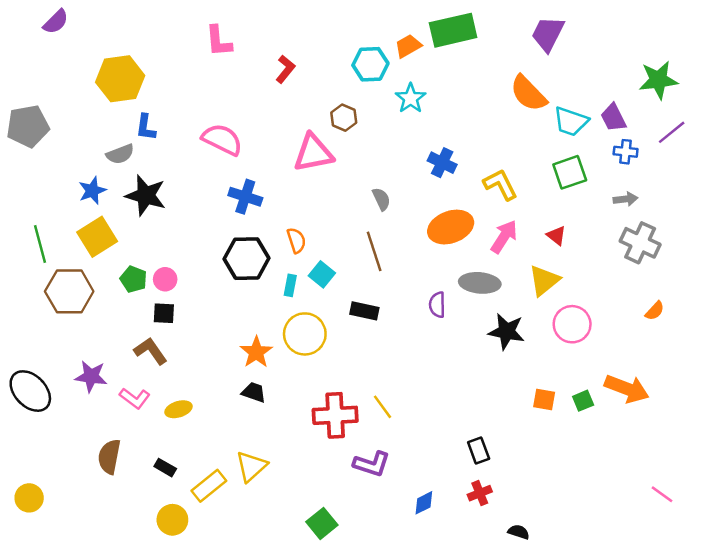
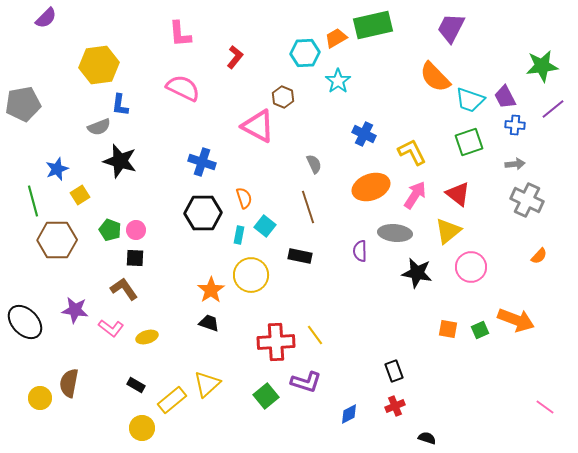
pink semicircle: (222, 140) -> (183, 88), moved
pink triangle: (313, 153) -> (258, 126), turned 39
blue star: (92, 191) -> (57, 169), moved
red triangle: (556, 236) -> (458, 194), size x1.5
yellow square: (97, 237) -> (80, 195), size x0.6
brown semicircle: (109, 457) -> (69, 383), moved
yellow circle: (29, 498) -> (40, 398), moved
green square: (322, 523) -> (266, 396), moved

